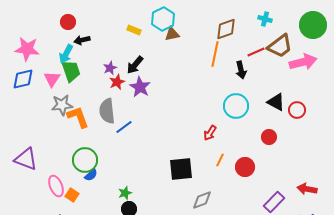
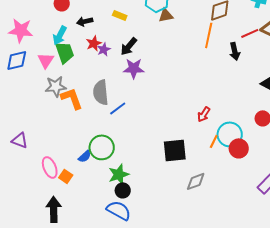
yellow rectangle: (134, 30) -> (120, 15), moved
black arrow: (82, 40) -> (85, 21), moved
red star: (117, 82) -> (94, 43), moved
purple star: (140, 87) -> (134, 68), turned -30
cyan circle: (236, 106) -> (230, 134), moved
purple triangle: (26, 159) -> (20, 140), size x0.7
green circle: (85, 160) -> (102, 147), moved
green star: (125, 193) -> (119, 174), size x1.5

